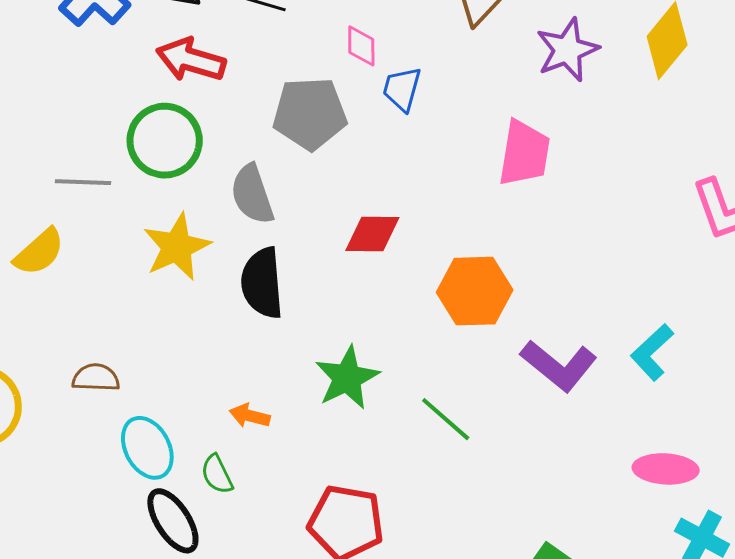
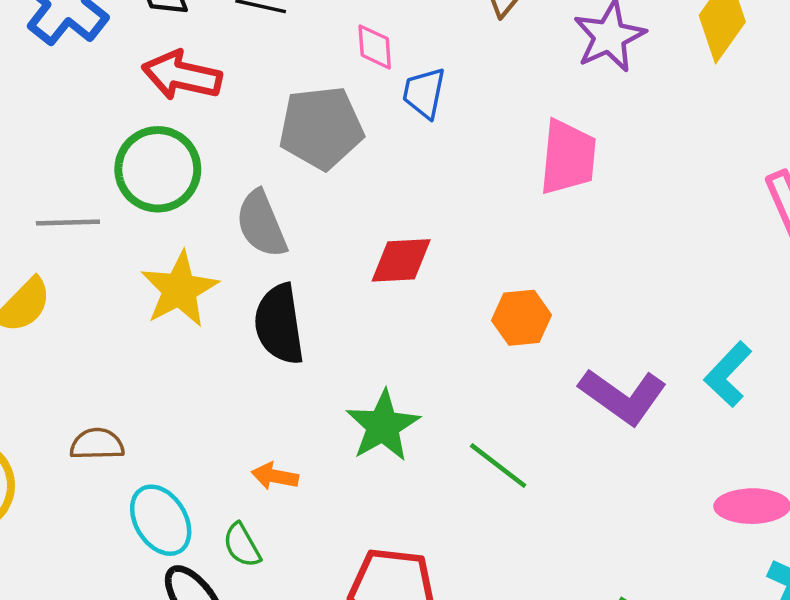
orange hexagon: (475, 291) -> (522, 318), size x0.7

